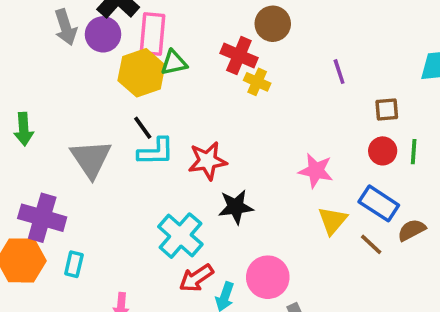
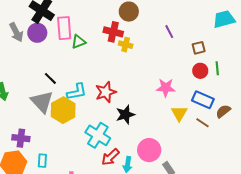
yellow hexagon: (141, 73) -> (63, 110), moved
black line: (143, 128) -> (50, 78), moved
purple cross: (42, 218) -> (21, 138), size x0.7

